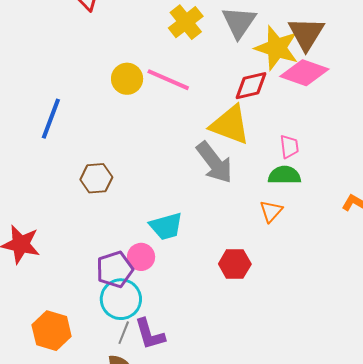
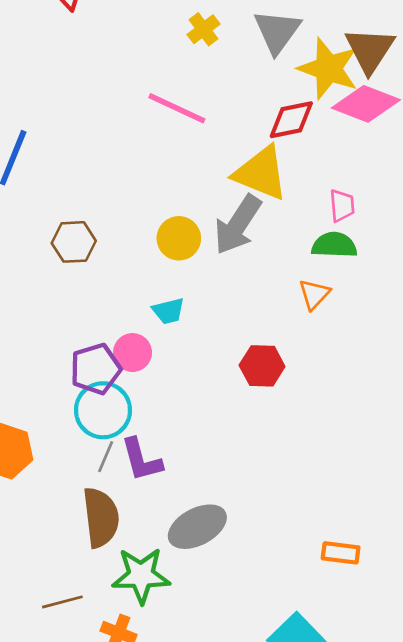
yellow cross: (186, 22) -> (203, 29), size x0.7
yellow circle: (127, 79) -> (179, 238), moved
gray arrow: (214, 163) -> (238, 225), turned 69
cyan trapezoid: (166, 226) -> (168, 311), size x0.7

